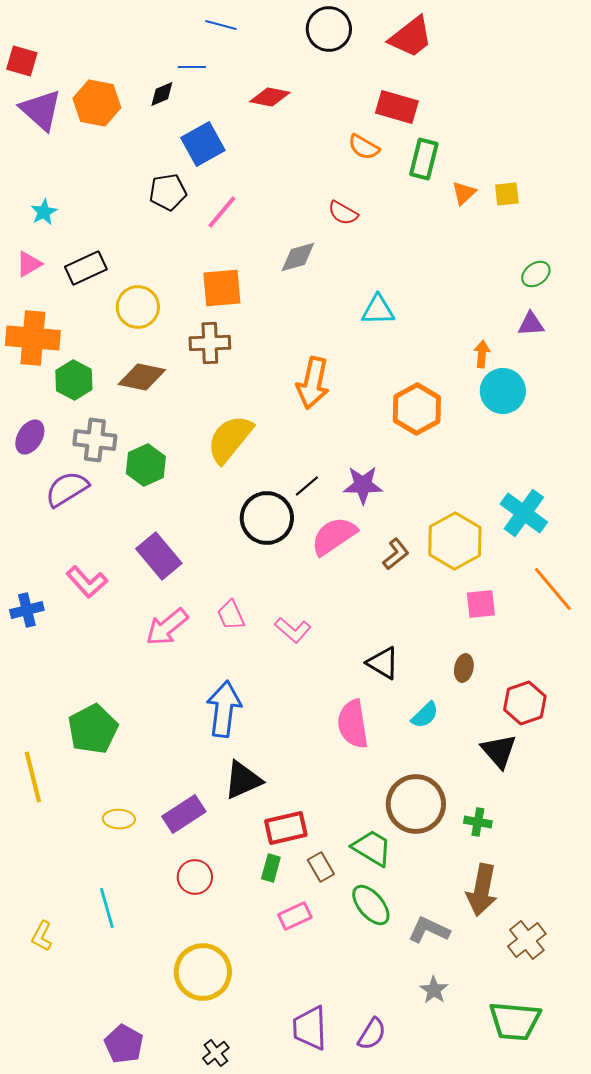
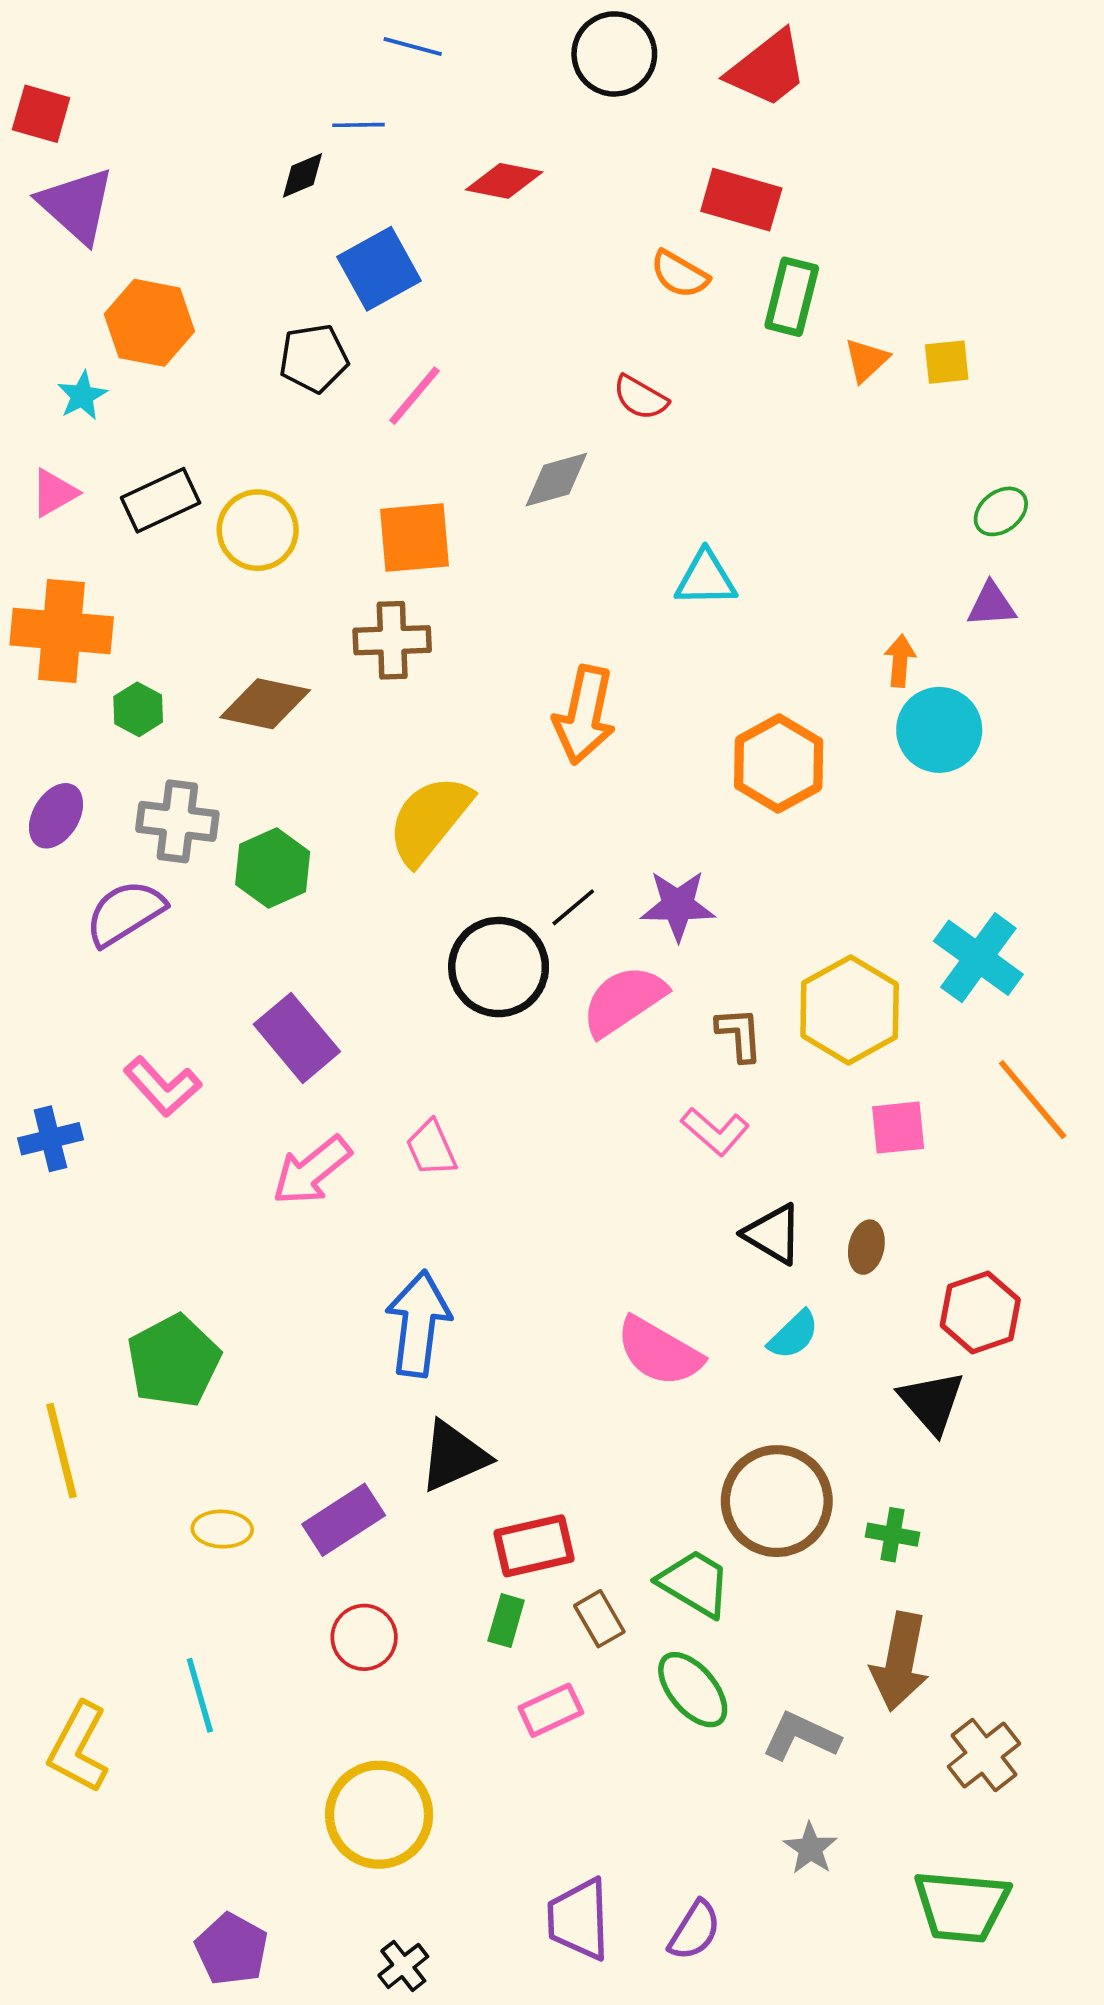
orange hexagon: (97, 103) -> (149, 323), moved
yellow circle: (138, 307) -> (258, 530), moved
green hexagon: (74, 380) -> (138, 709), size x0.7
brown L-shape: (396, 554) -> (739, 1034), turned -56
pink L-shape: (293, 630) -> (715, 1131), moved
black triangle: (383, 663) -> (773, 1234), moved
pink semicircle: (353, 724) -> (659, 1352), turned -51
yellow L-shape: (42, 936) -> (78, 1748), size x1.6

